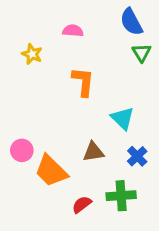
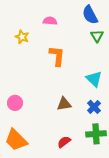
cyan triangle: (123, 118) -> (94, 79), moved
orange trapezoid: (51, 171) -> (16, 140), moved
green cross: (121, 196) -> (96, 134), moved
red semicircle: (82, 204) -> (64, 142), moved

